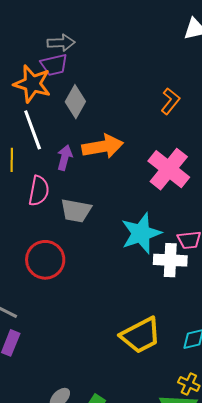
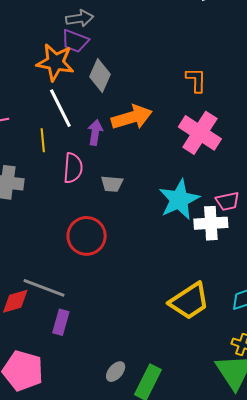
purple trapezoid: (54, 65) -> (75, 41), turned 40
orange L-shape: (170, 101) -> (196, 80), moved, turned -32
gray trapezoid: (76, 211) -> (112, 184), size x0.7

